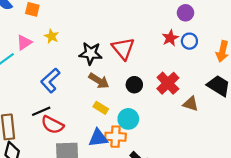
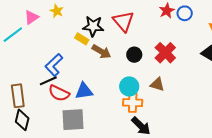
blue L-shape: (50, 80) -> (54, 65), moved
brown triangle: (191, 104) -> (157, 84), moved
yellow rectangle: (101, 108) -> (82, 39), moved
orange cross: (116, 137) -> (133, 103), moved
blue triangle: (98, 138) -> (84, 91), moved

